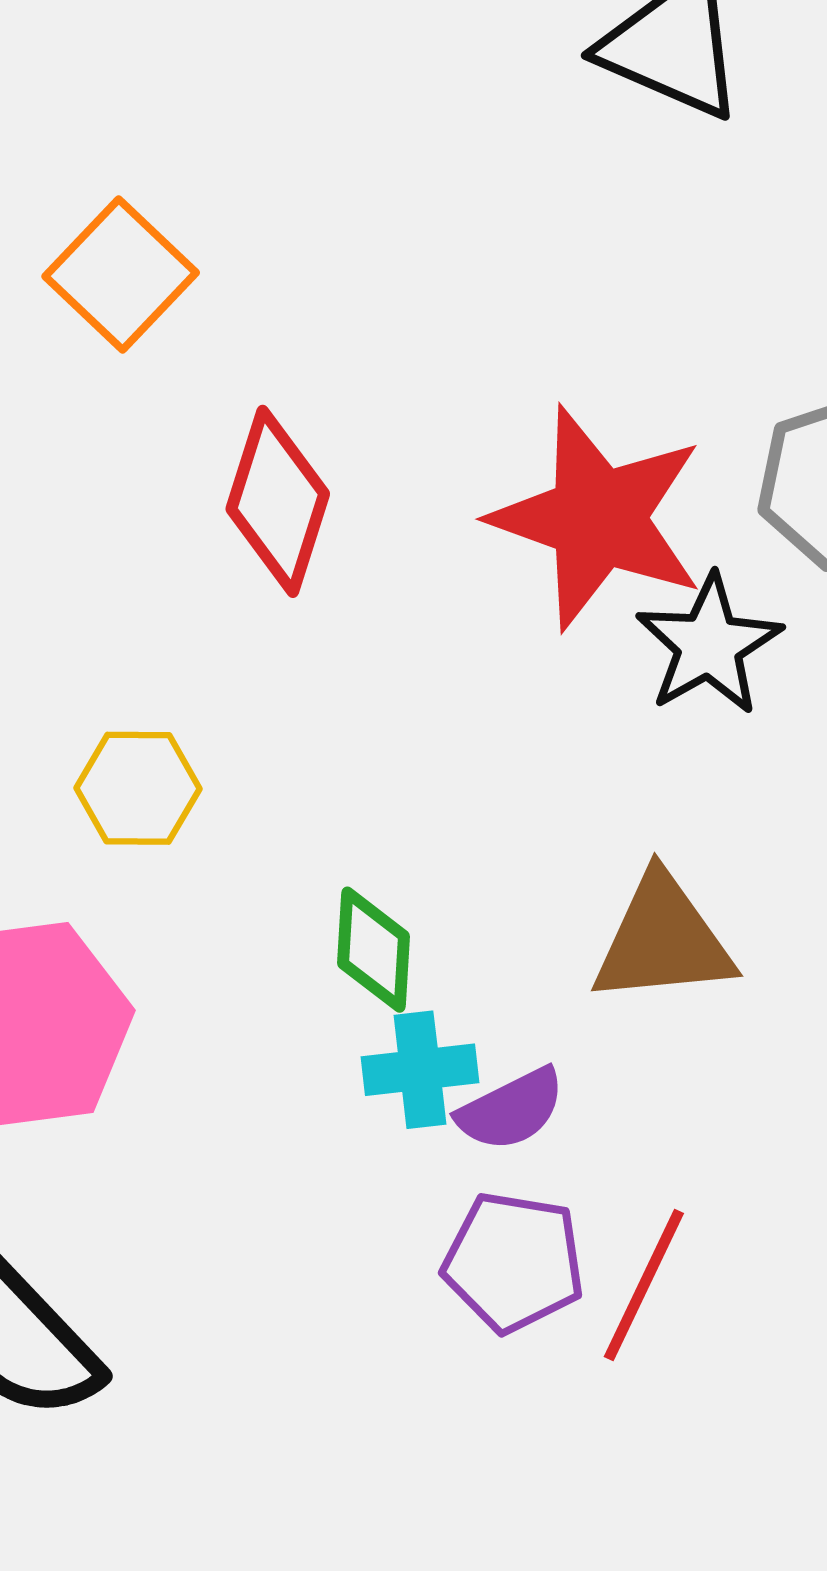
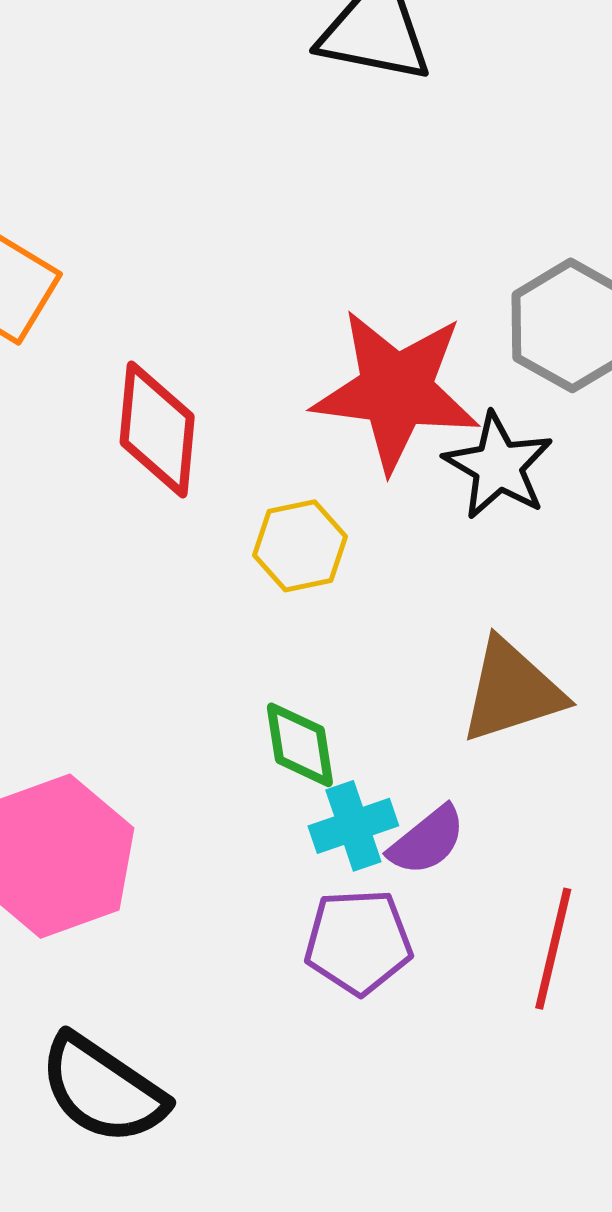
yellow hexagon: (138, 788) -> (300, 546), moved
purple pentagon: (514, 1262) -> (358, 942), moved

